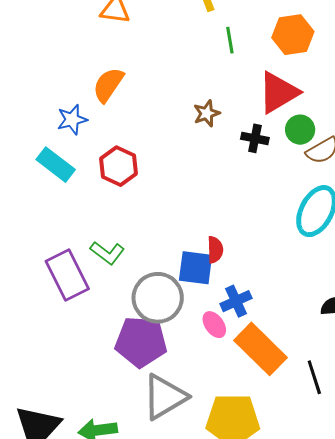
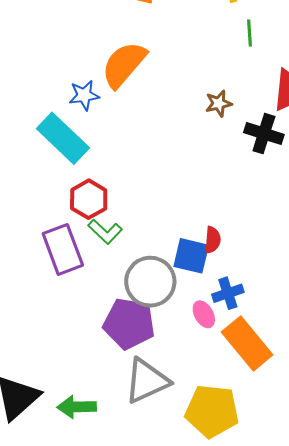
orange semicircle: (108, 85) -> (124, 65), size x1.4
black cross: (255, 138) -> (264, 134), size x1.4
cyan rectangle: (56, 165) -> (63, 138), size x1.4
red hexagon: (119, 166) -> (89, 199), moved

